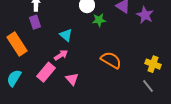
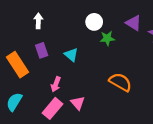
purple rectangle: (35, 22) -> (42, 50), moved
pink arrow: (61, 55) -> (56, 84), moved, turned 144
pink rectangle: (46, 72) -> (53, 108), moved

